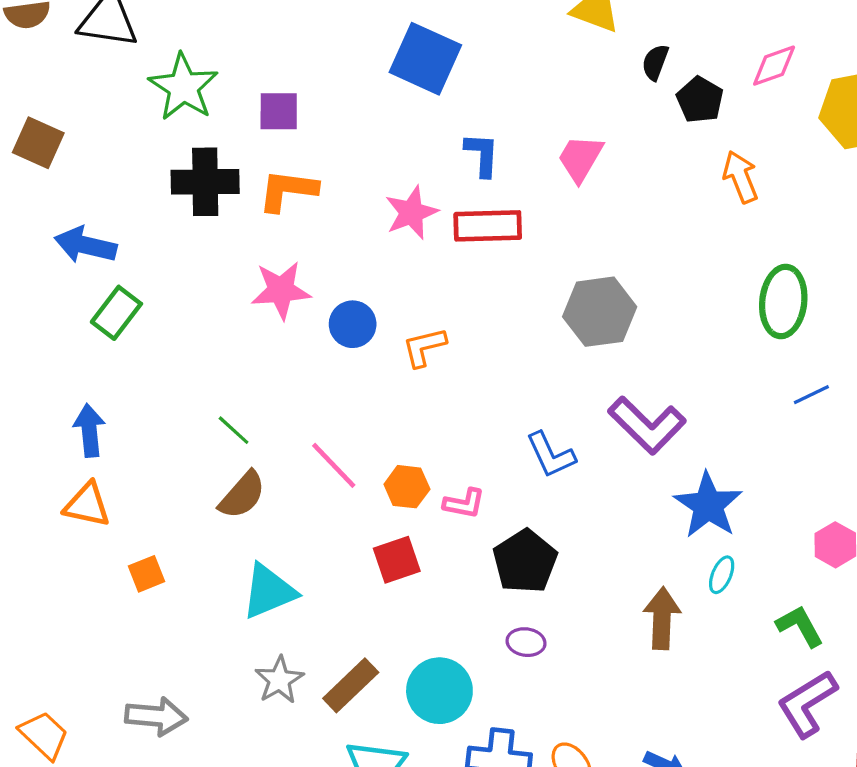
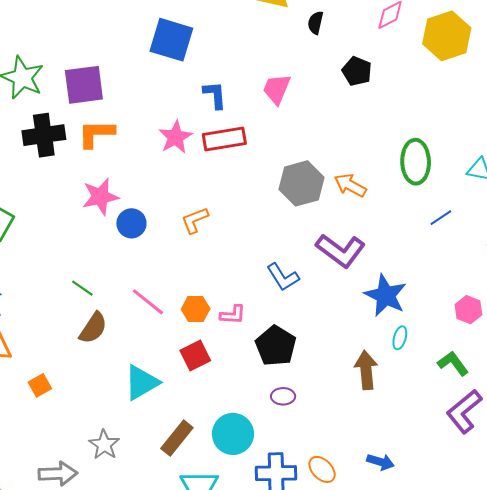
black pentagon: (700, 100) -> (357, 71), moved
purple square: (279, 111) -> (84, 85), size x1.5
orange arrow: (741, 177) -> (350, 185), moved, turned -32
blue circle: (353, 324) -> (131, 223), moved
cyan triangle: (269, 591) -> (142, 383), moved
gray star: (279, 680) -> (104, 445), moved

